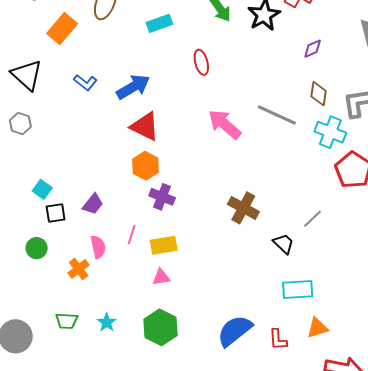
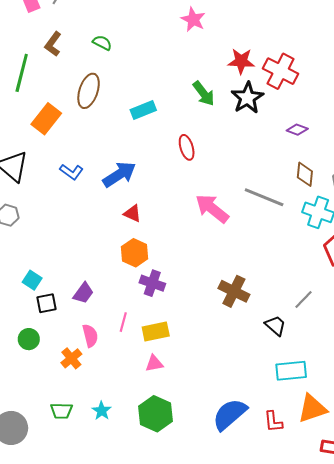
purple diamond: (313, 49) -> (297, 130), turned 45
red triangle: (145, 126) -> (132, 213), size x0.6
orange triangle: (317, 328) -> (312, 409), size x1.4

